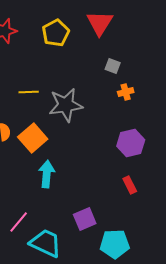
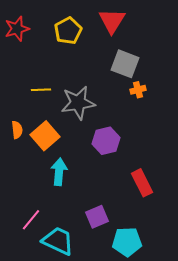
gray square: (113, 66) -> (125, 64), size x1.8
purple hexagon: (131, 143) -> (106, 141), moved
red rectangle: (130, 185) -> (142, 183), size x1.5

